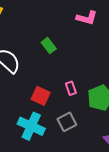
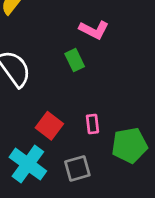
pink L-shape: (87, 18) -> (94, 30), moved

